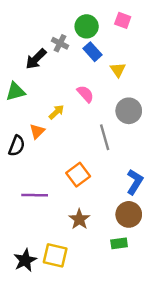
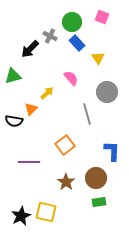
black semicircle: (17, 146) -> (14, 121), turned 78
blue L-shape: (135, 182) -> (112, 151), turned -30
brown circle: (129, 214) -> (96, 178), moved

